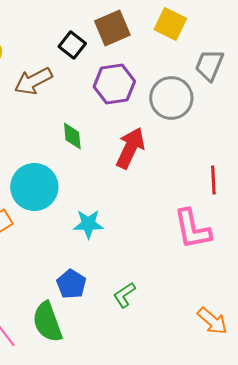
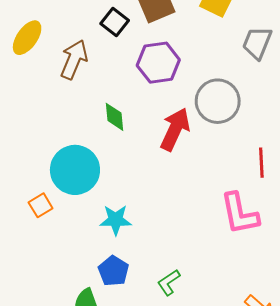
brown arrow: (33, 81) -> (74, 60), turned 141
gray circle: (171, 98) -> (218, 101), moved
cyan star: (88, 224) -> (116, 220), moved

